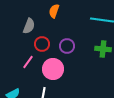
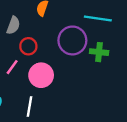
purple circle: (67, 46) -> (72, 40), moved, size x1.6

